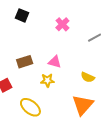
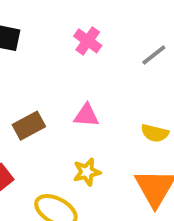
yellow star: (47, 80) -> (87, 172), moved

